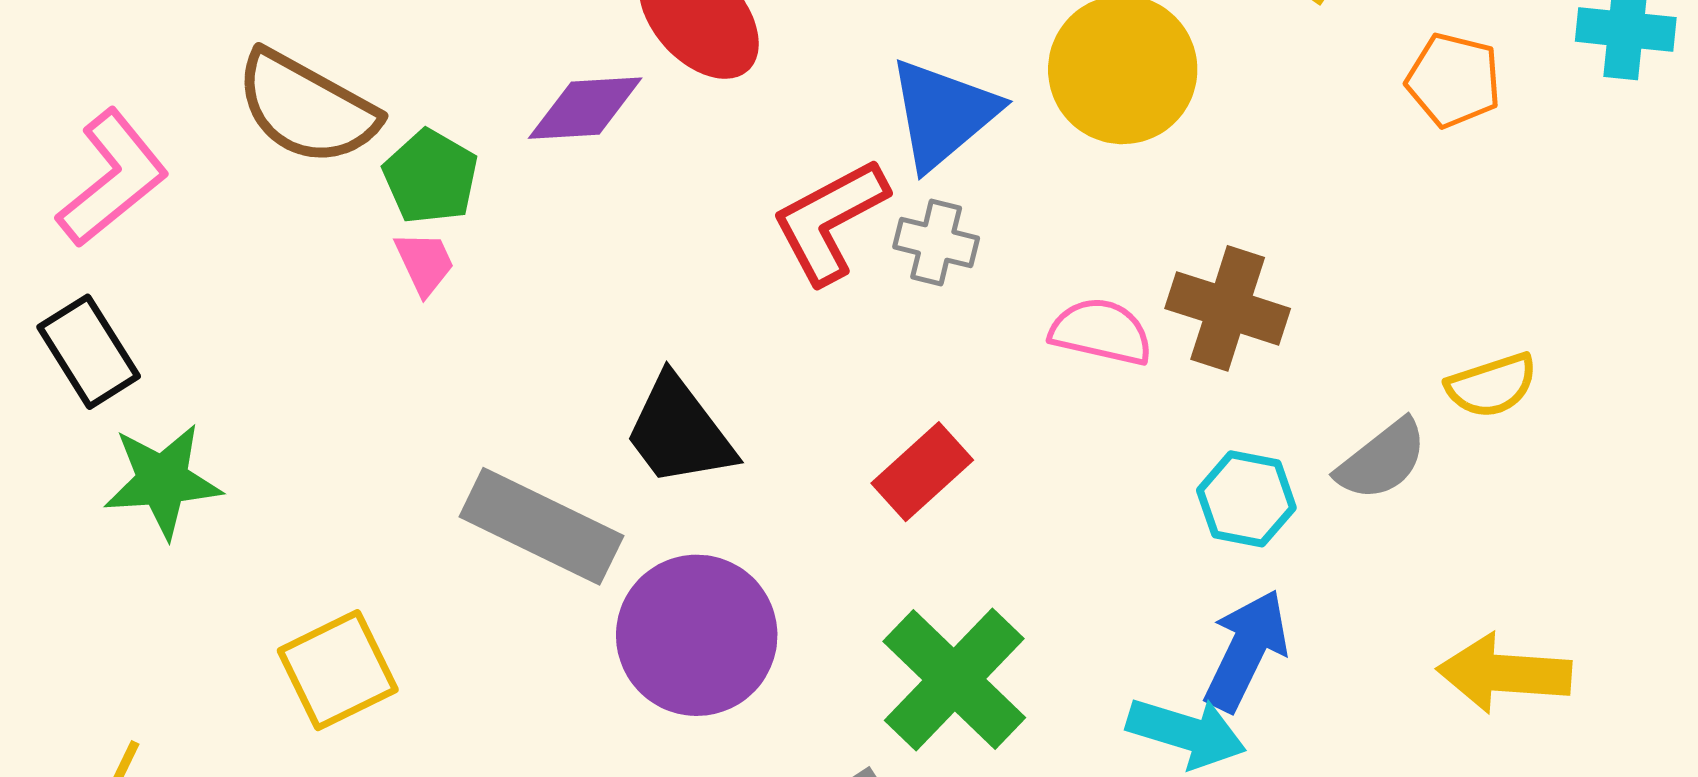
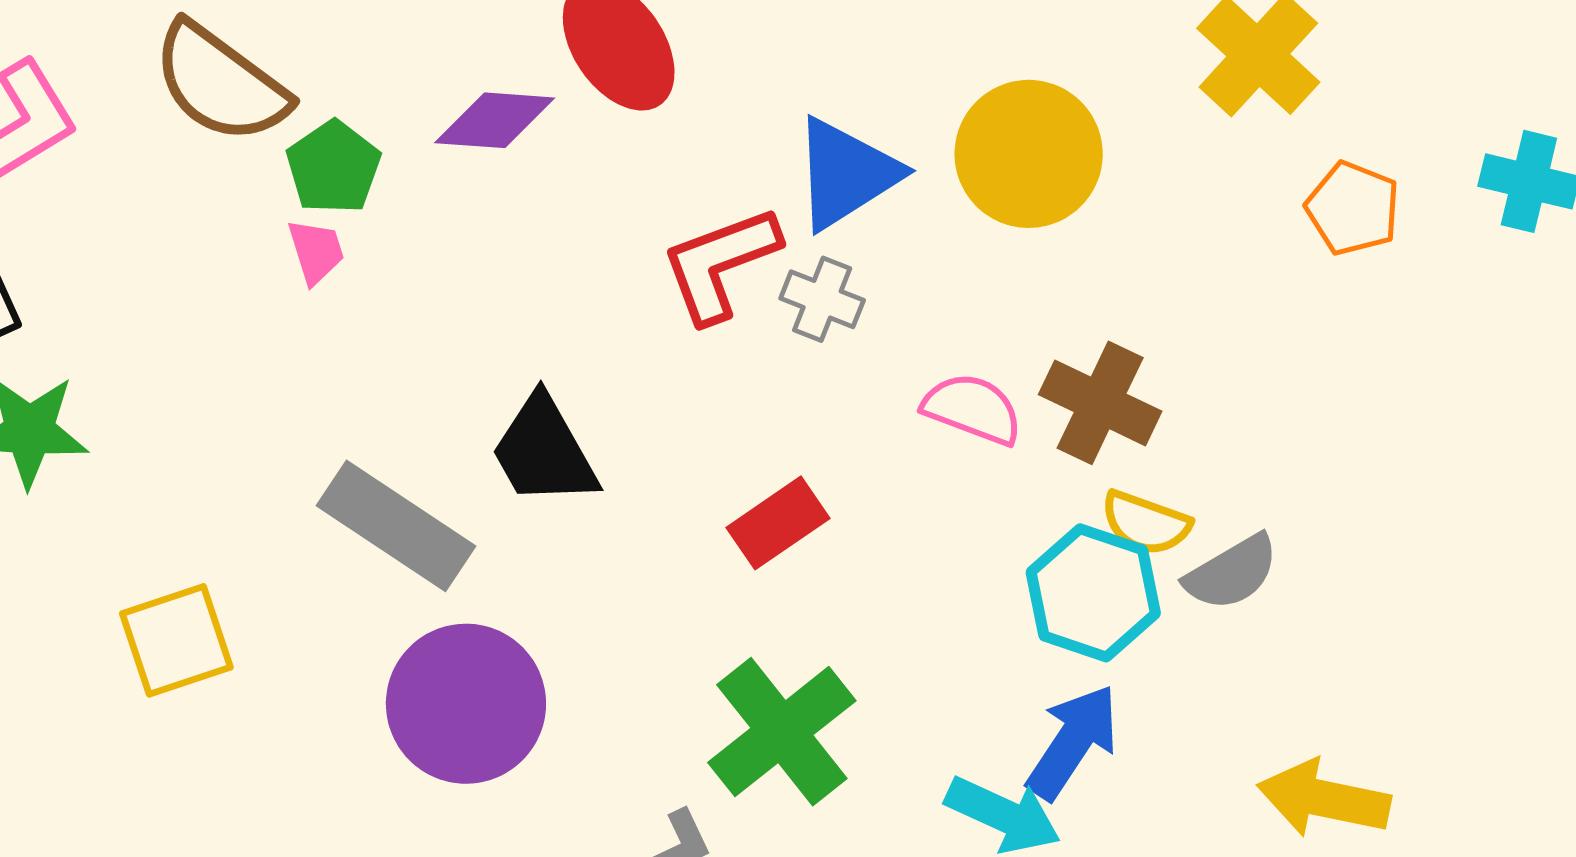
yellow semicircle: (1492, 385) -> (1146, 523), moved, turned 30
cyan hexagon: (1246, 499) -> (1093, 593), size x1.4
purple circle: (697, 635) -> (466, 704), moved

